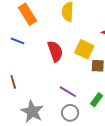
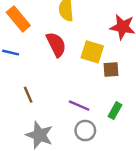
red semicircle: (55, 51) -> (56, 44), moved
brown line: (13, 82) -> (28, 95), moved

